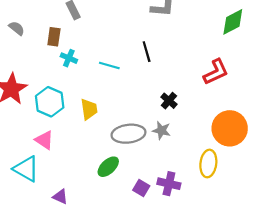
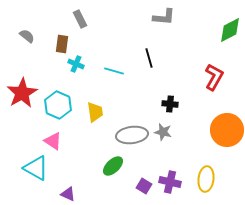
red L-shape: (216, 72) -> (214, 77), turned -36
black cross: (169, 101) -> (170, 104), turned -35
yellow ellipse: (208, 163) -> (206, 179), moved

